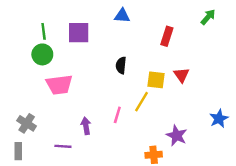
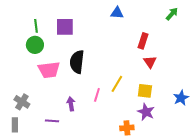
blue triangle: (122, 16) -> (117, 13), moved
red rectangle: (167, 36) -> (143, 41), moved
black semicircle: (121, 65) -> (77, 62), moved, size x1.6
yellow square: (156, 80) -> (145, 91), moved

